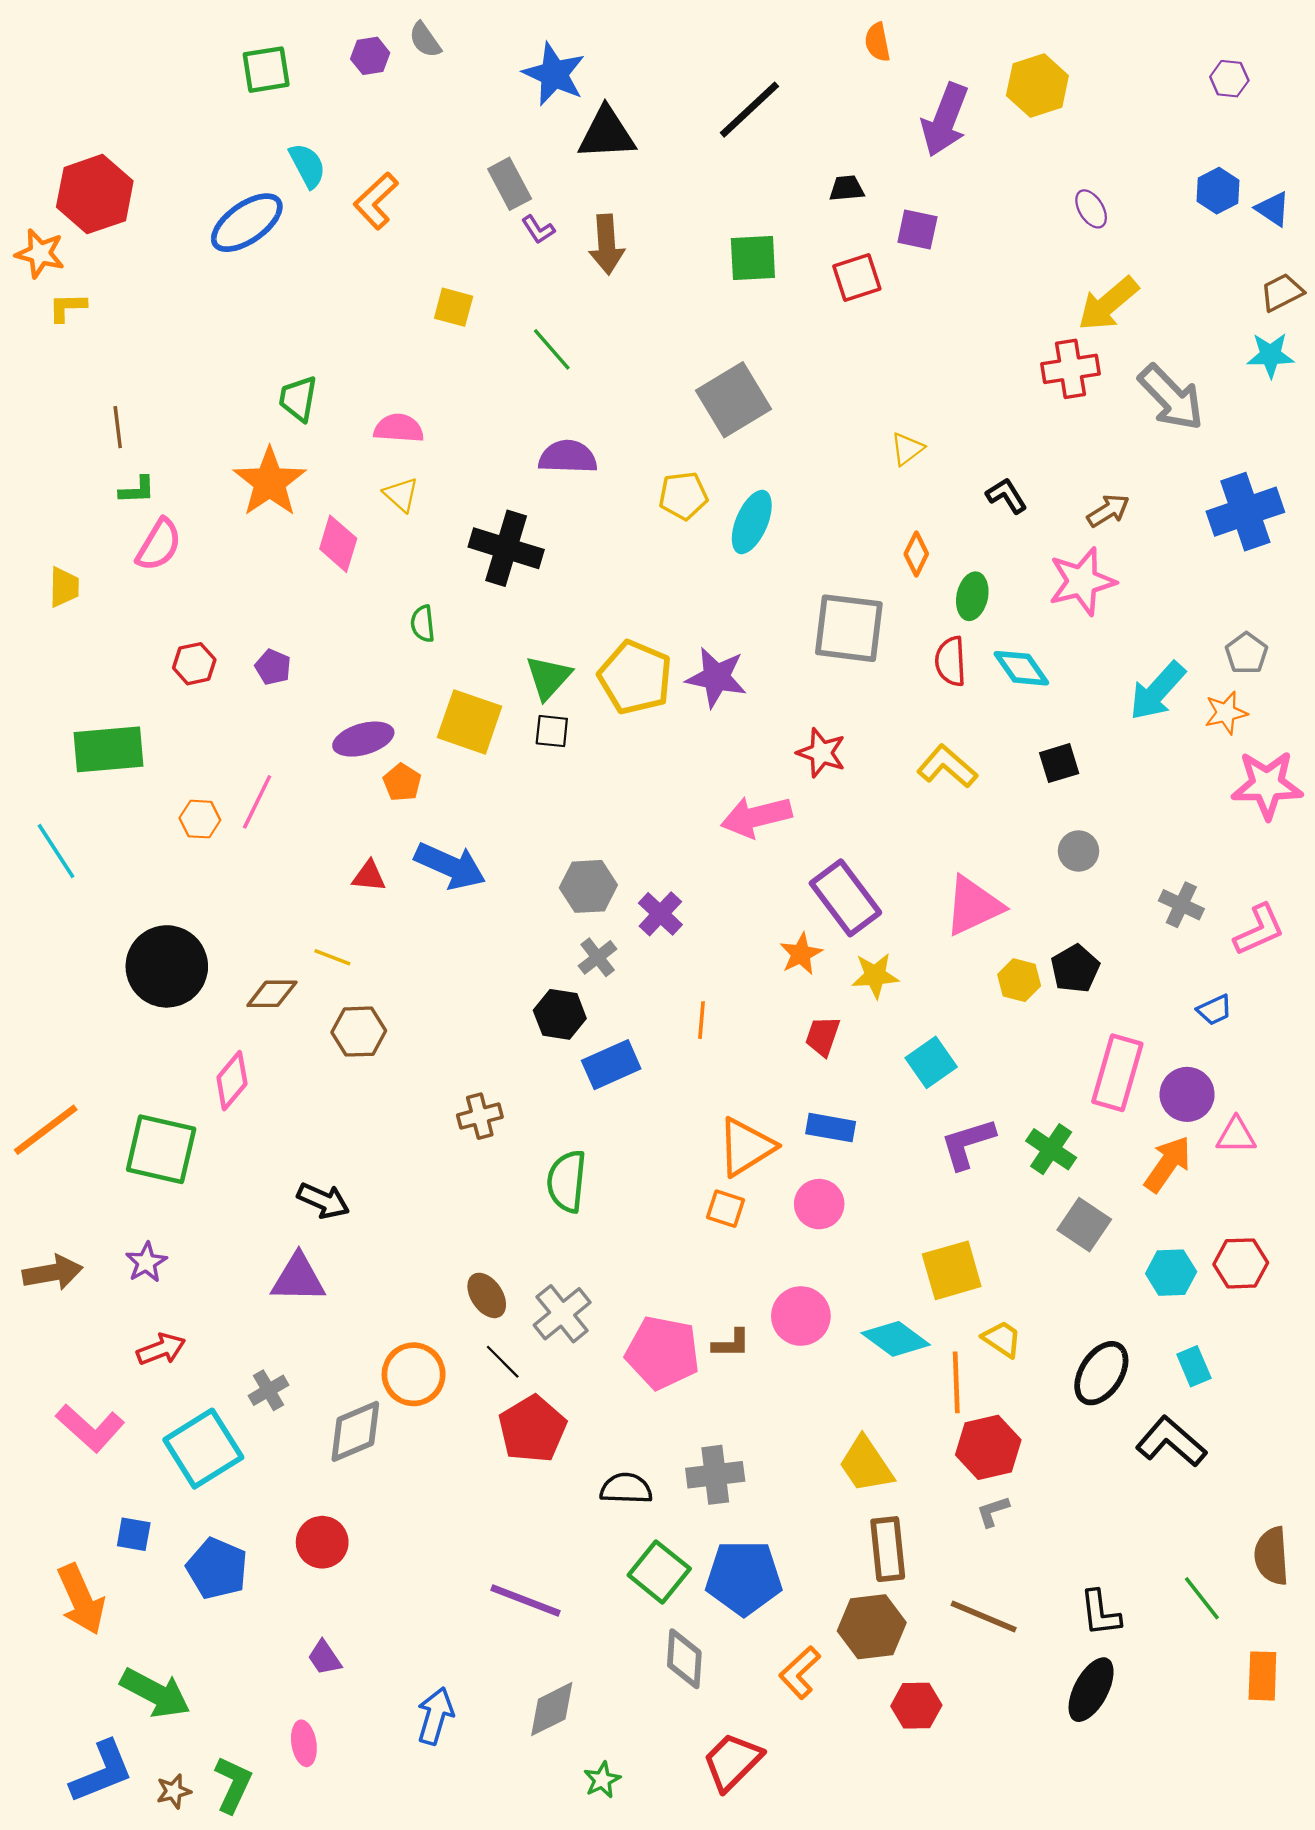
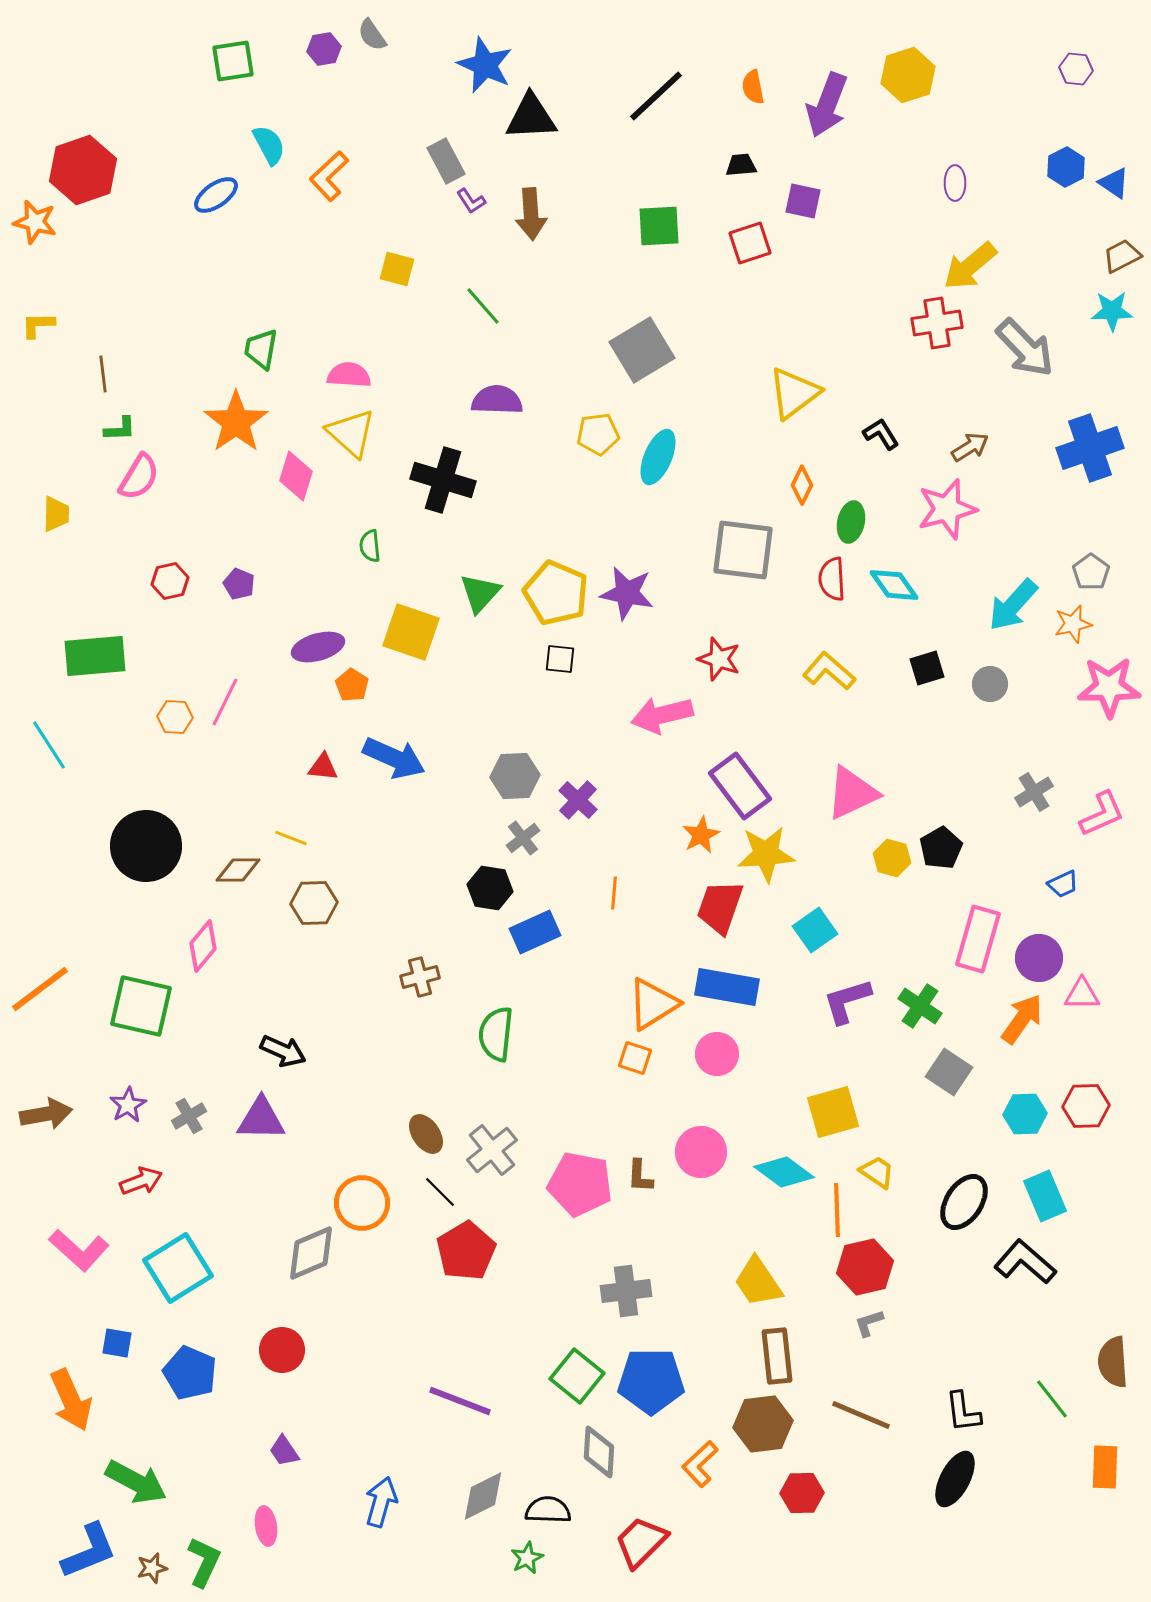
orange semicircle: (877, 42) -> (753, 87), moved
purple ellipse: (1091, 209) -> (955, 183), turned 32
blue ellipse: (247, 223) -> (216, 195), size x0.7
yellow L-shape: (67, 307) -> (38, 325), moved
yellow triangle: (907, 449) -> (794, 393), size x1.8
yellow triangle: (401, 495) -> (351, 433), size x1.6
black square: (552, 731) -> (560, 659), moved
gray circle: (1079, 851) -> (990, 684), moved
gray cross: (1181, 905) -> (1034, 792), turned 33
yellow star: (875, 976) -> (766, 854), size x1.4
red trapezoid: (823, 1036) -> (720, 907), size x1.5
blue rectangle: (831, 1128) -> (727, 987), size x1.5
brown L-shape: (731, 1343) -> (640, 1176), turned 93
cyan rectangle: (1194, 1366) -> (1045, 1196), size x1.4
gray cross: (268, 1390) -> (189, 1116), moved
black semicircle: (626, 1489) -> (548, 1510), moved

